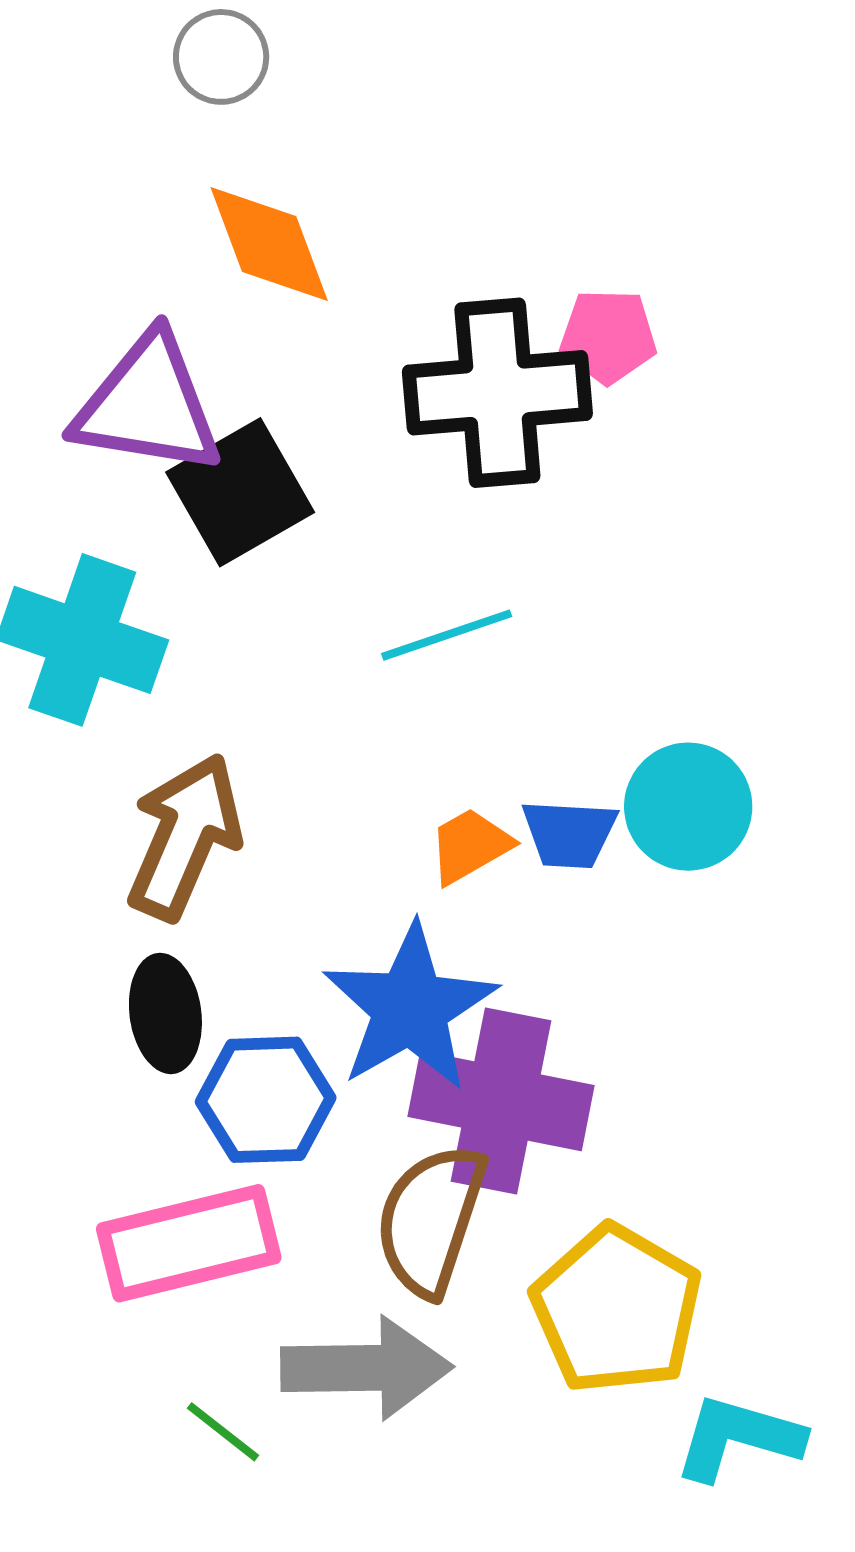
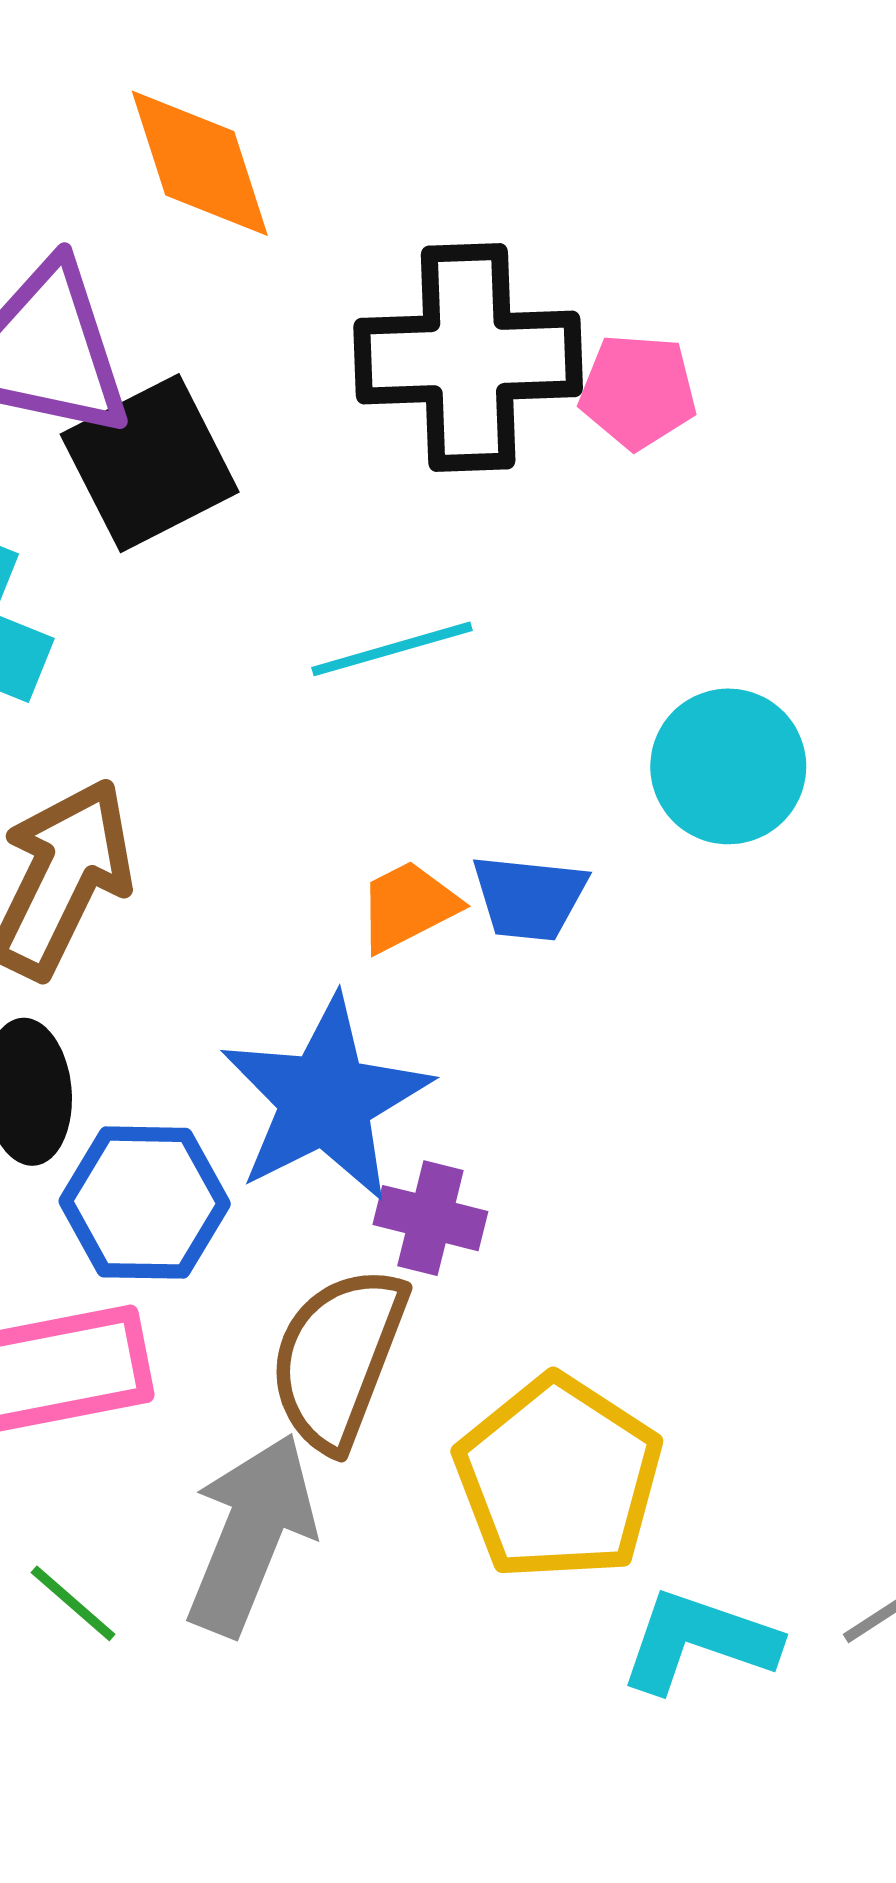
pink pentagon: (608, 336) -> (638, 391), moved
cyan circle: (688, 807) -> (728, 766), moved
purple cross: (501, 1101) -> (430, 1218), size x0.5
gray arrow: (366, 1368) -> (251, 1534), turned -70

